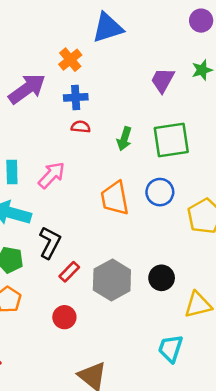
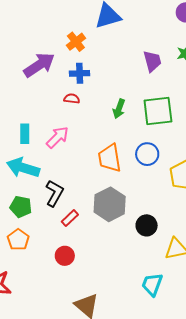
purple trapezoid: (163, 80) -> (152, 61), turned 135
red semicircle: (81, 127) -> (72, 99), moved
gray hexagon: (112, 280) -> (110, 204), moved

